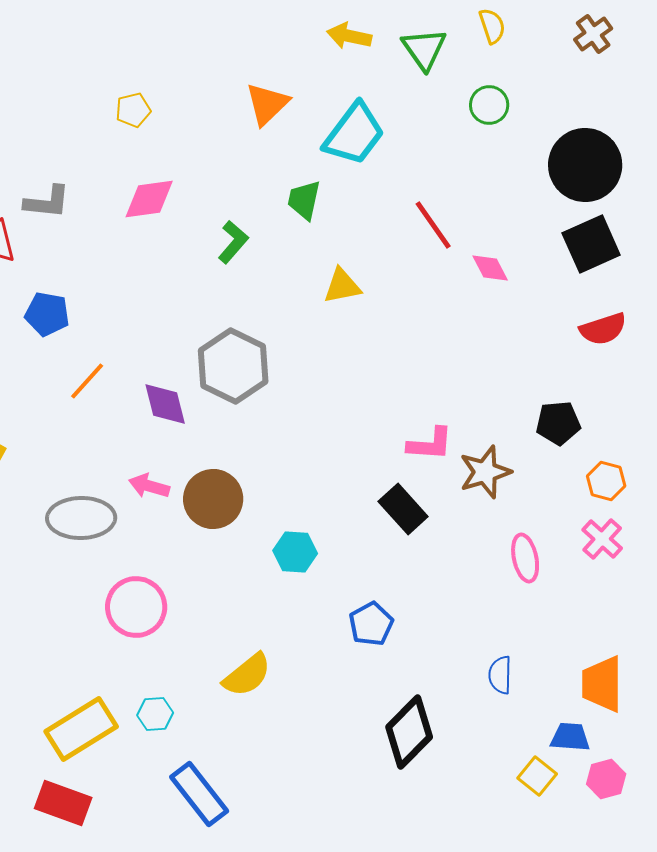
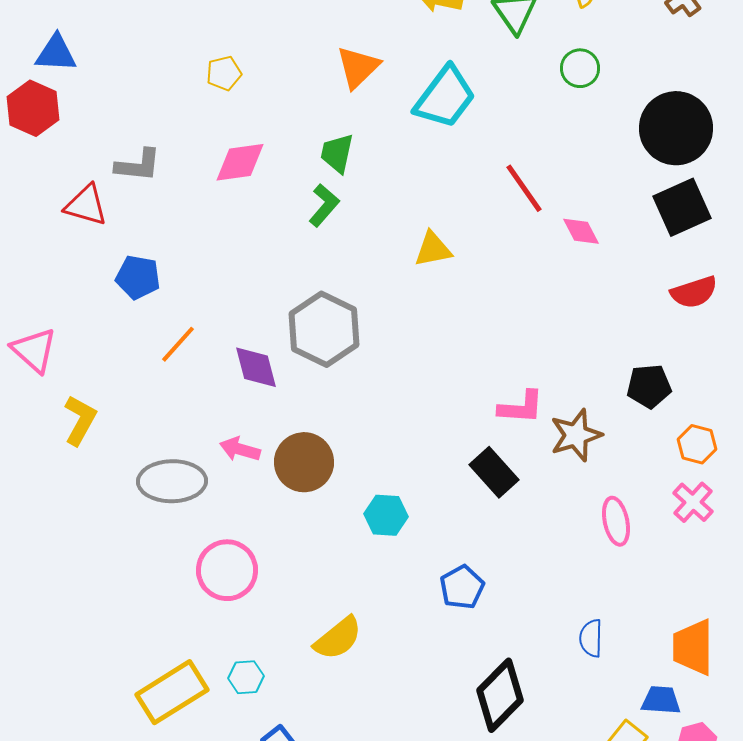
green trapezoid: (304, 200) -> (337, 153), moved

